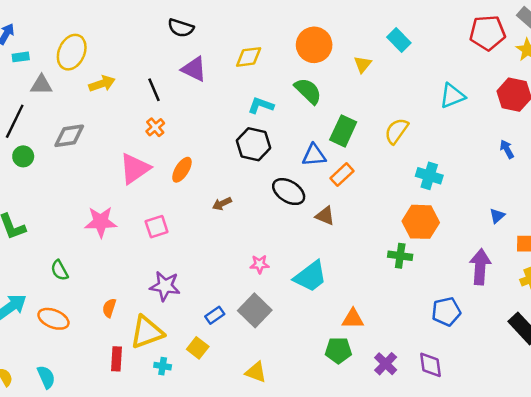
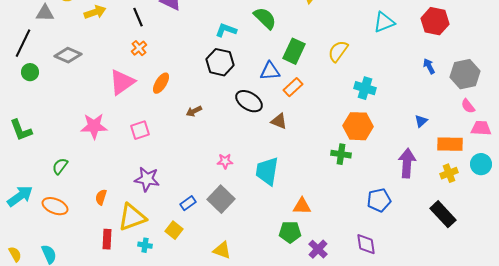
gray diamond: (69, 136) -> (68, 55), turned 32
green semicircle: (60, 270) -> (60, 166), turned 66
cyan trapezoid: (310, 276) -> (267, 171), turned 136
purple cross: (386, 364) -> (318, 249), moved

